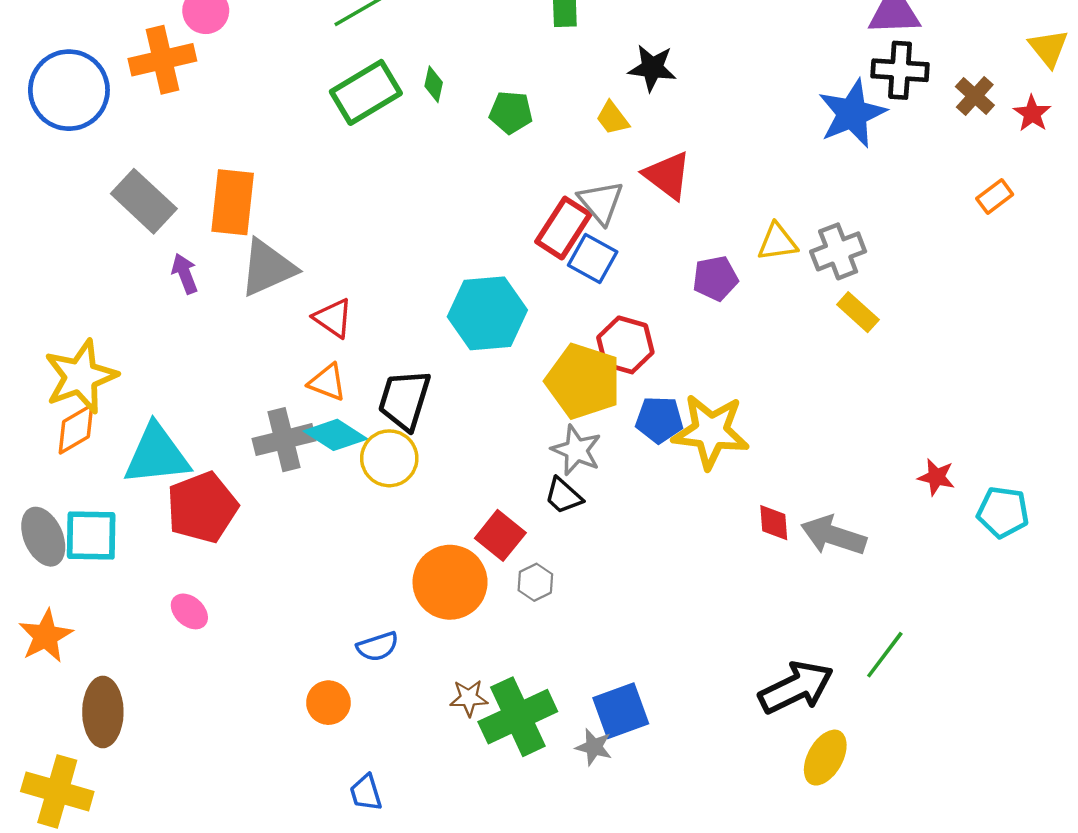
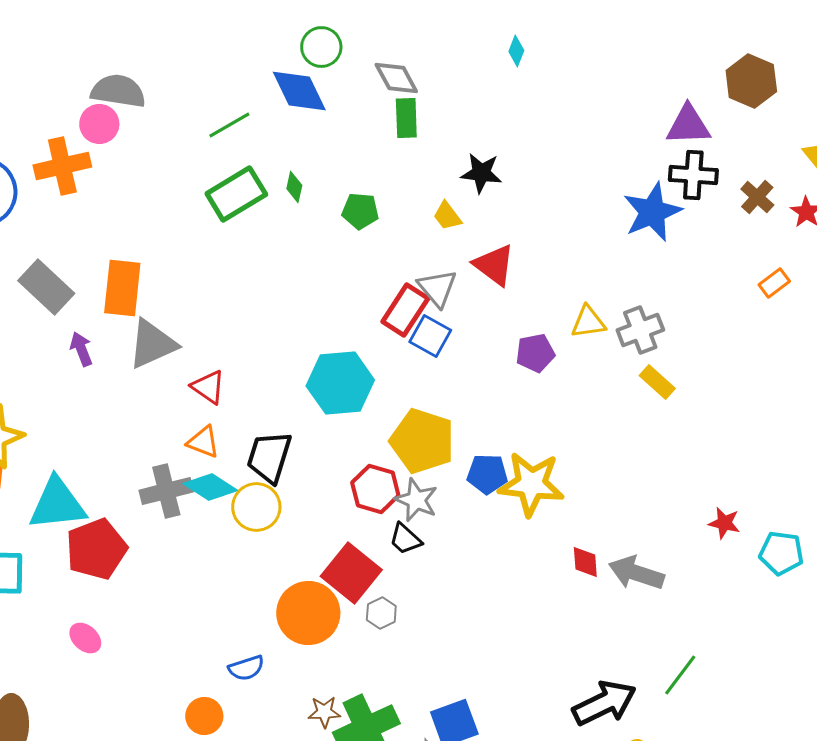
red hexagon: (625, 345) -> (375, 489), moved
red square: (500, 535) -> (351, 573), size x1.4

